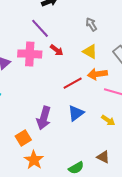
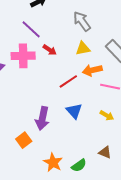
gray arrow: (91, 24) -> (82, 21), size x1.5
yellow triangle: (90, 52) -> (83, 48), turned -35
blue triangle: (76, 113) -> (74, 111), turned -30
orange star: (34, 160) -> (53, 162), moved

